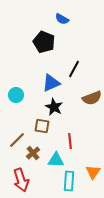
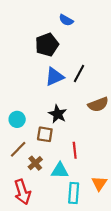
black pentagon: (44, 42) -> (47, 45), turned 30
blue triangle: (51, 83) -> (54, 77), moved
cyan circle: (16, 95) -> (17, 119), moved

